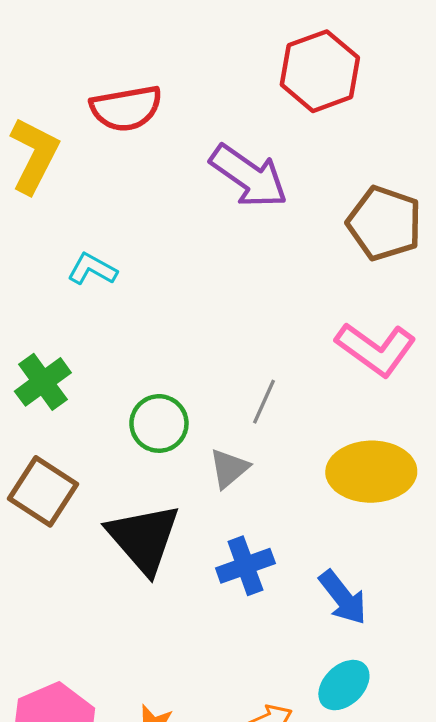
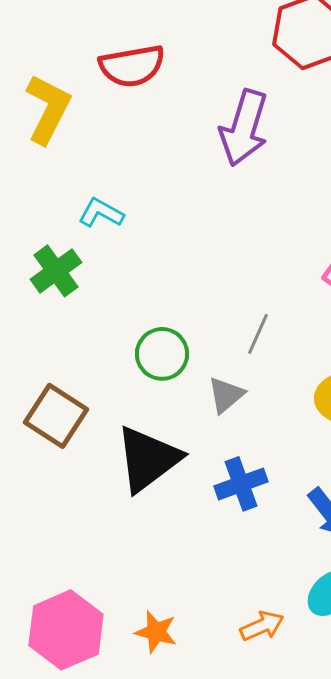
purple arrow: (249, 176) -> (244, 128), turned 72
green cross: (43, 382) -> (56, 271), moved
black triangle: (144, 538) -> (148, 459), turned 34

